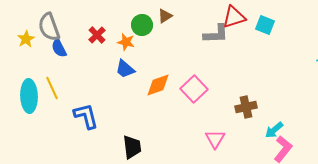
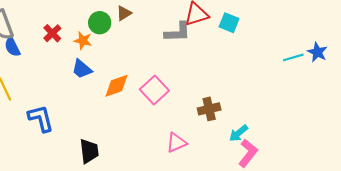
pink triangle: (215, 139) -> (176, 143), turned 35

